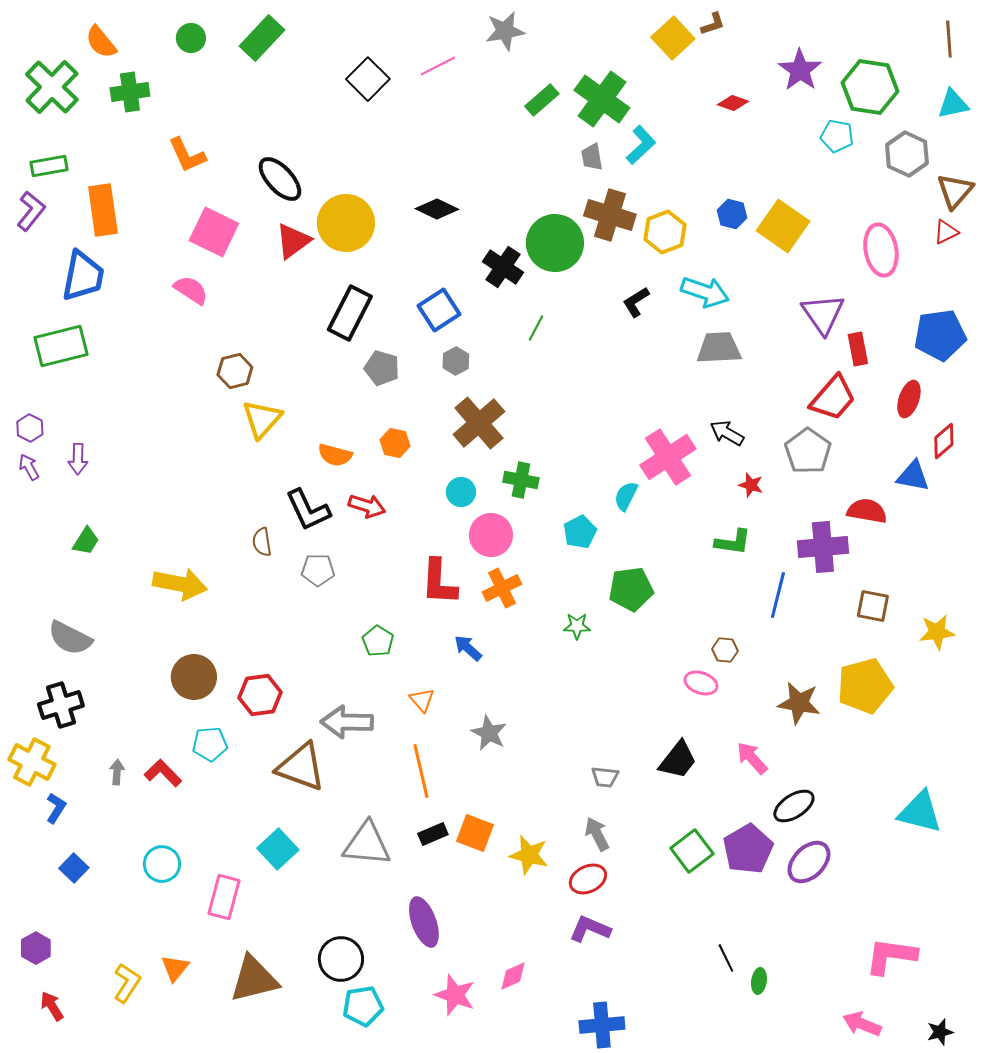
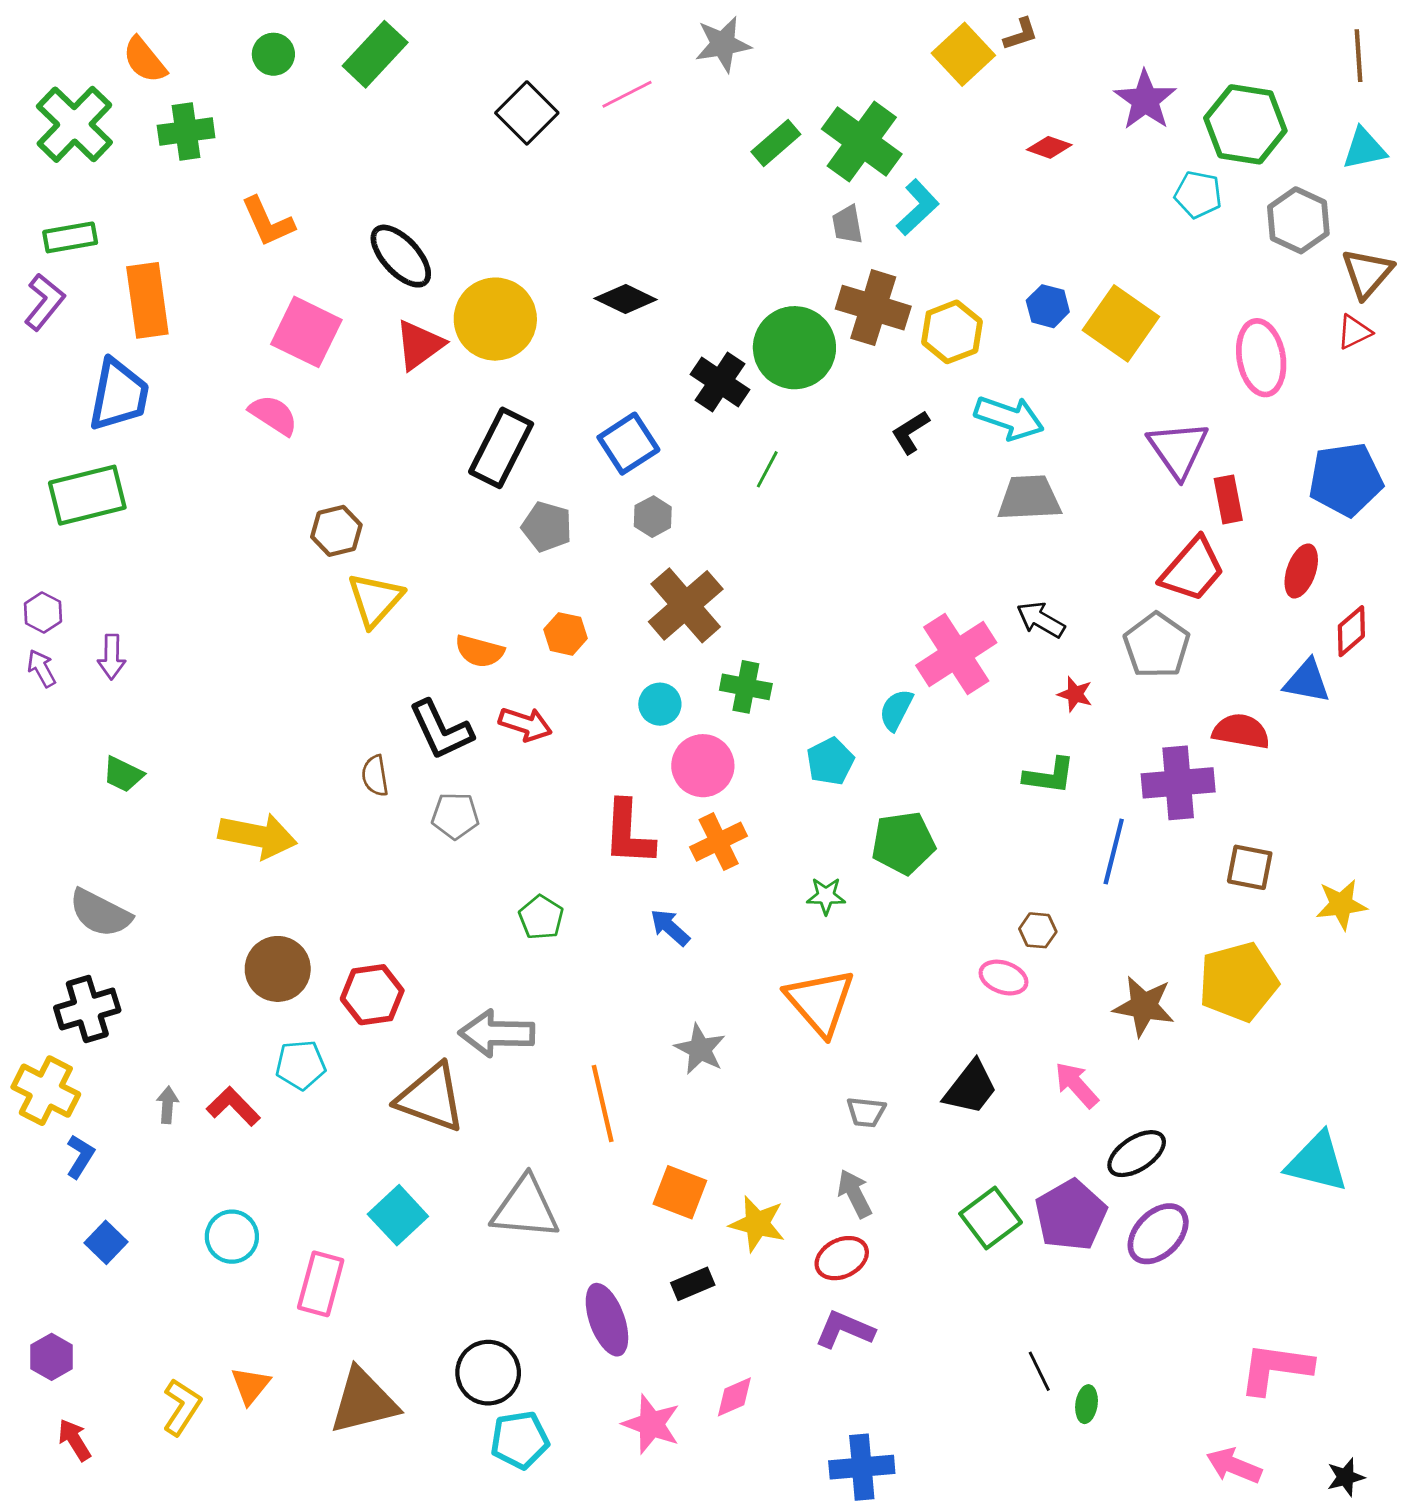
green trapezoid: (86, 541) -> (123, 774), turned 84
orange triangle: (422, 700) -> (820, 1002), moved, size x2.0
black rectangle: (433, 834) -> (693, 1284), moved

